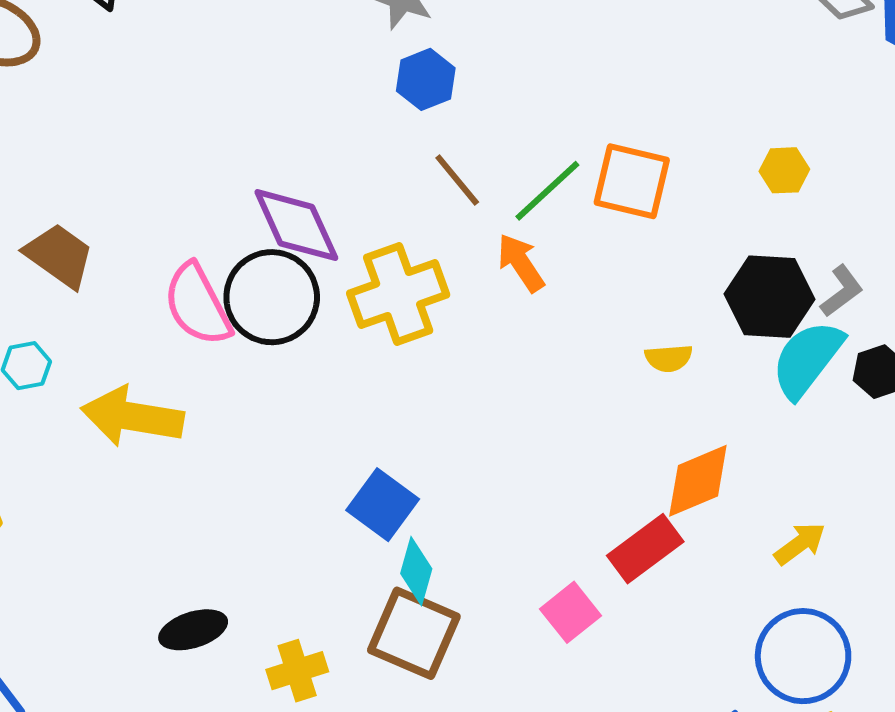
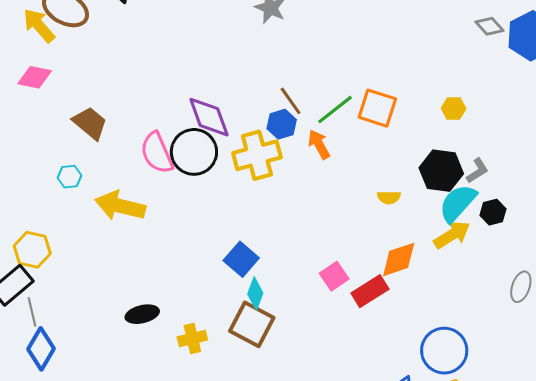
blue hexagon: (426, 79) -> (282, 124), moved
yellow arrow: (800, 544) -> (452, 235), moved, size x1.4
pink square: (571, 612) -> (334, 276), moved

